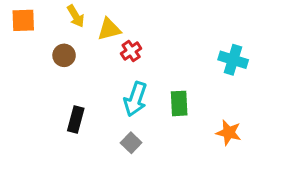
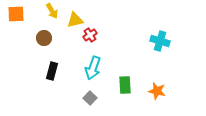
green rectangle: (179, 103) -> (125, 85), moved
black rectangle: (76, 119) -> (52, 71), moved

